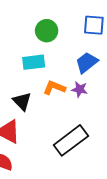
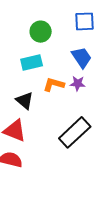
blue trapezoid: (87, 63) -> (82, 57), turned 100

